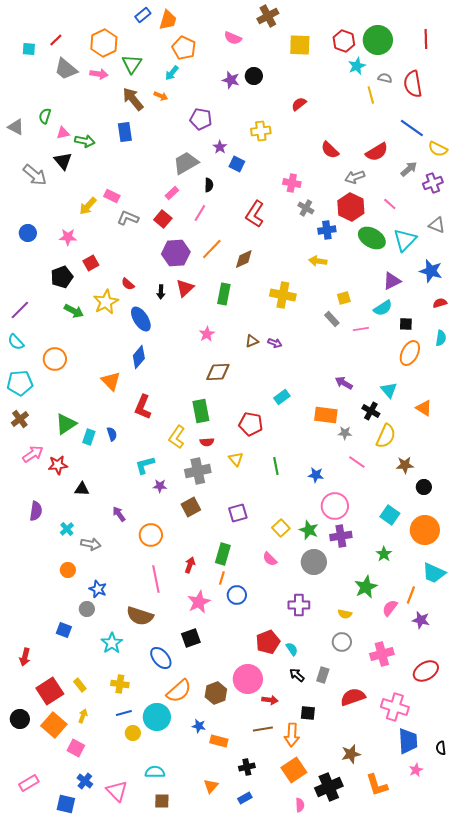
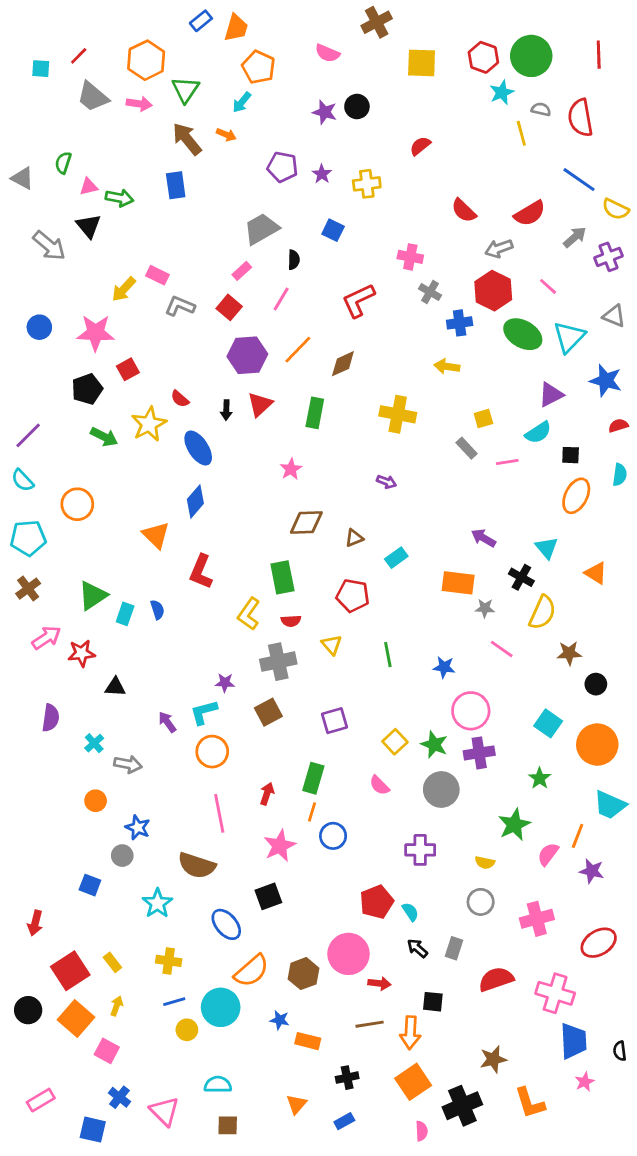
purple star: (220, 147) -> (322, 174), moved
red L-shape: (255, 214) -> (358, 300), turned 32
pink star: (68, 237) -> (96, 333), size x1.5
brown triangle: (252, 341) -> (354, 538), moved
cyan L-shape: (145, 465) -> (204, 712), moved

